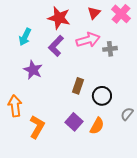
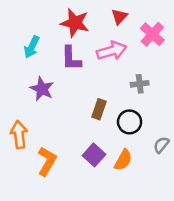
pink cross: (121, 14) -> (152, 34), moved
purple L-shape: (56, 46) -> (71, 58), turned -45
gray cross: (110, 49) -> (140, 84), moved

